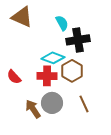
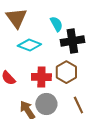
brown triangle: (22, 17) -> (16, 18), turned 30
cyan diamond: (53, 58) -> (29, 45), moved

